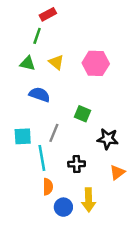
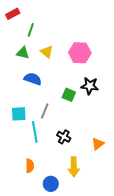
red rectangle: (48, 14) -> (13, 14), moved
black star: (108, 139) -> (90, 86), moved
black cross: (77, 164) -> (64, 137), turned 32
orange semicircle: (48, 187) -> (30, 166), moved
blue circle: (63, 207) -> (51, 184), moved

